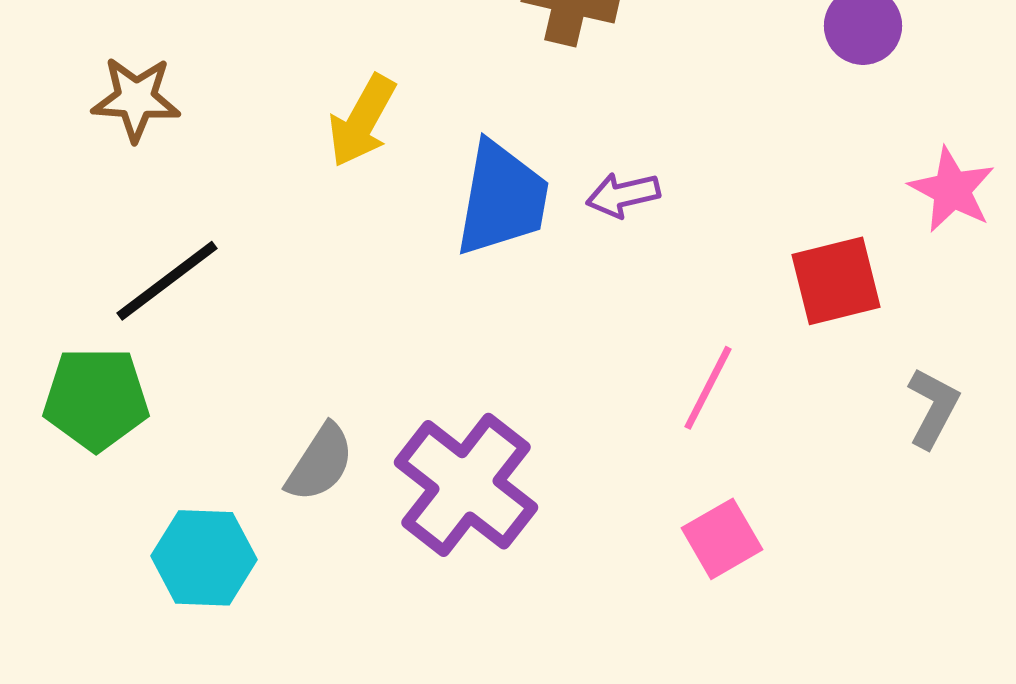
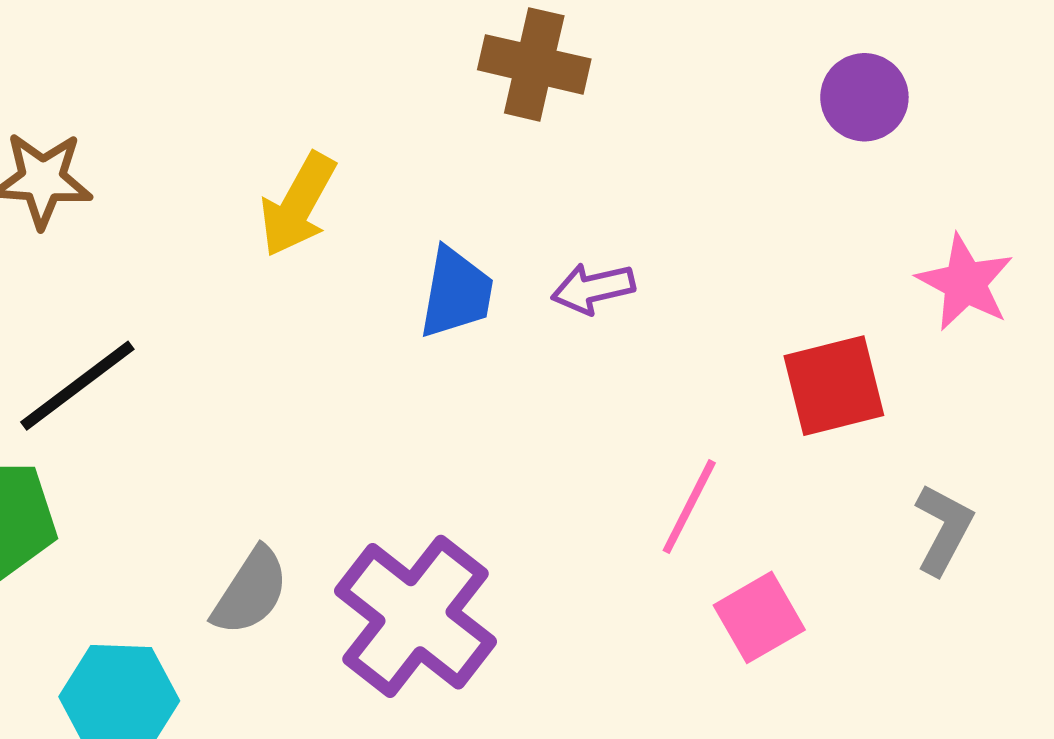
blue trapezoid: (502, 199) -> (456, 293), size x0.7
pink square: (722, 539) -> (759, 617), moved

